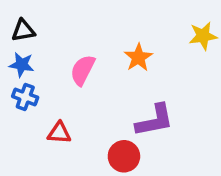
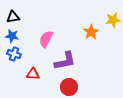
orange star: (138, 57) -> (91, 32), moved
purple L-shape: (154, 120) -> (65, 61), moved

